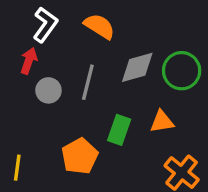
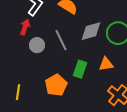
gray line: (88, 82) -> (61, 40), turned -40

